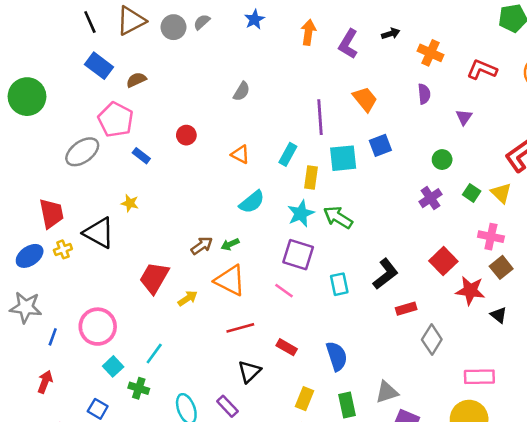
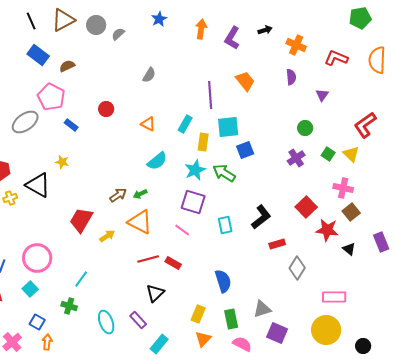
gray semicircle: (202, 22) -> (118, 34), moved
blue square: (380, 145) -> (245, 150), moved
red rectangle: (287, 347) -> (173, 263), moved
cyan square: (113, 366) -> (30, 289), moved

